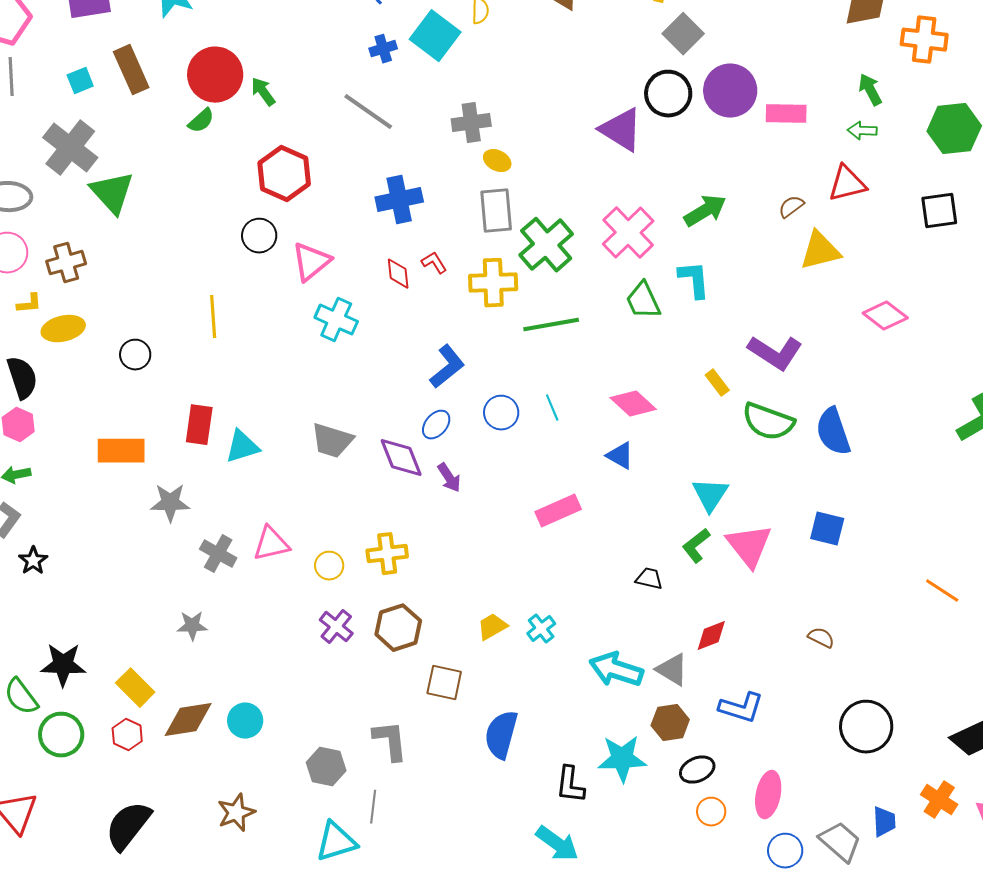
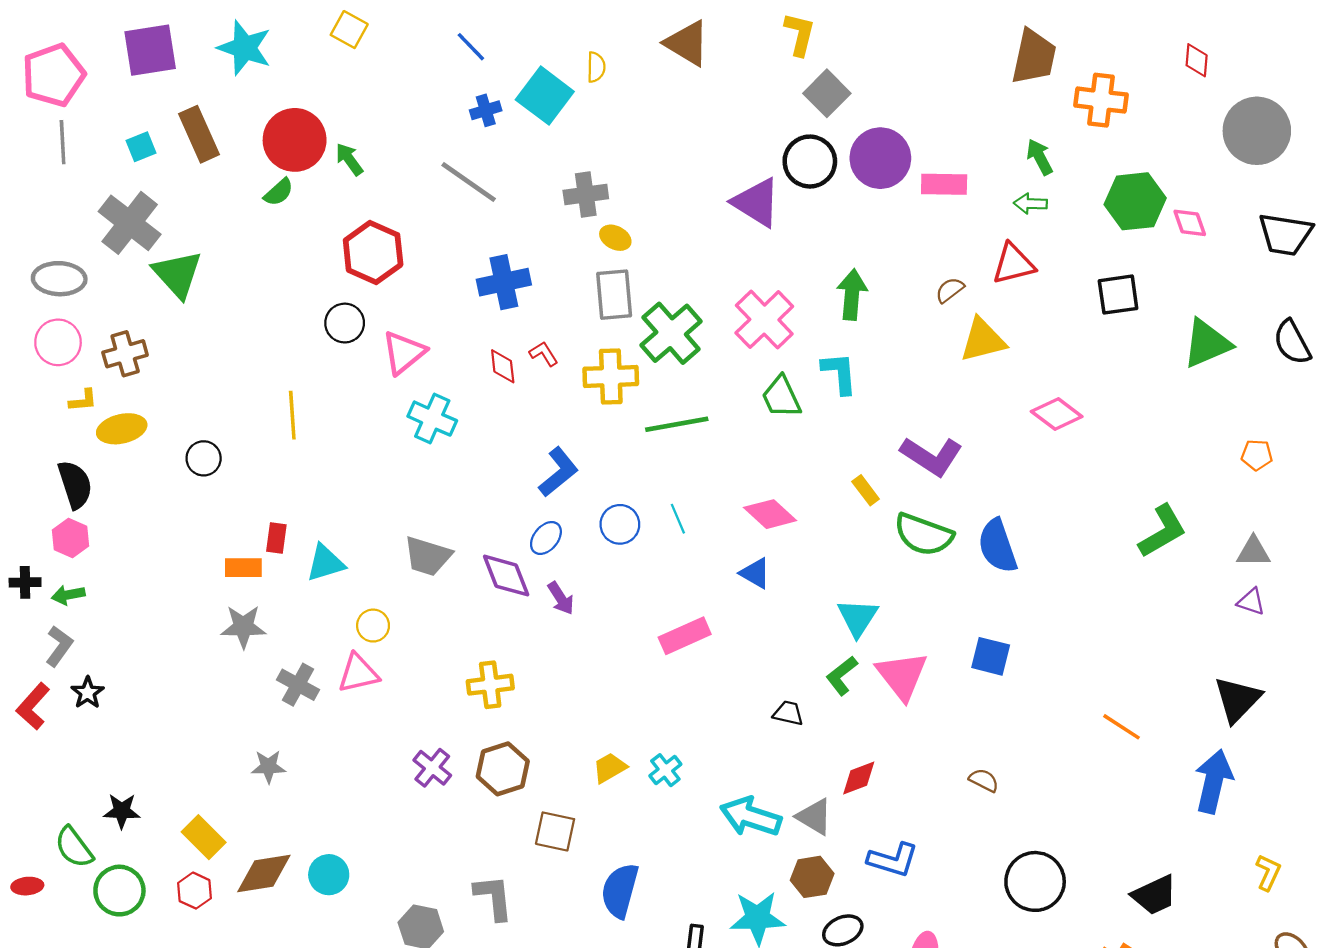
green arrow: (705, 211) -> (852, 295), turned -54
red rectangle: (199, 425) -> (276, 538), size x0.7
orange rectangle: (121, 451) -> (243, 568), moved, size x0.7
yellow circle: (329, 566) -> (373, 626), moved
black star: (63, 665) -> (122, 811), size x0.7

